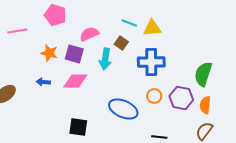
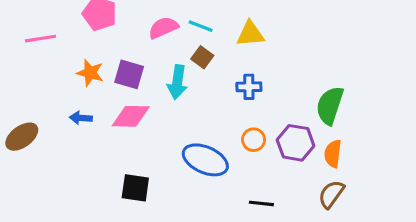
cyan line: (129, 23) -> (201, 26), moved
pink semicircle: (89, 34) -> (163, 28), moved
blue cross: (151, 62) -> (249, 87), size x0.6

